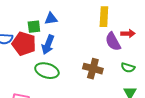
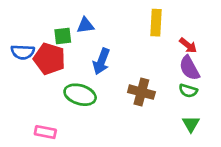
red arrow: (128, 34) -> (188, 45), turned 40
purple semicircle: (113, 42) -> (189, 68), moved
blue arrow: (48, 45) -> (101, 61), moved

